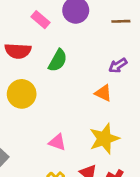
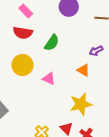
pink rectangle: (41, 20) -> (26, 11), moved
pink triangle: (57, 142) -> (49, 79), moved

